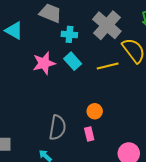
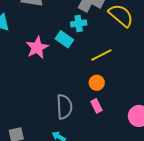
cyan cross: (69, 34) -> (79, 23), moved
yellow line: (108, 66) -> (101, 55), moved

